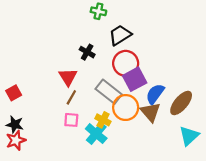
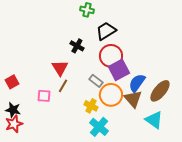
gray rectangle: (109, 92) -> (96, 81), size x0.6
pink square: (71, 120) -> (44, 96), moved
cyan cross: (96, 134) -> (99, 127), moved
cyan triangle: (189, 136) -> (154, 120), moved, turned -42

